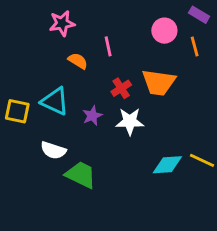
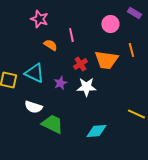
pink star: (62, 23) -> (39, 19), turned 30
orange line: (195, 46) -> (131, 50), moved
cyan diamond: (167, 165) -> (96, 131), moved

